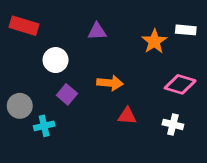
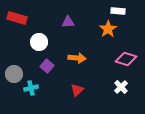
white rectangle: (186, 30) -> (118, 11), moved
red triangle: (127, 116) -> (77, 90), moved, turned -48
white cross: (173, 124) -> (121, 87), turned 32

